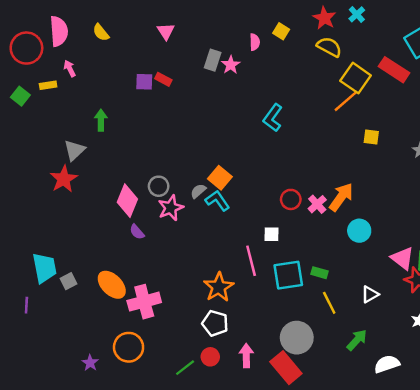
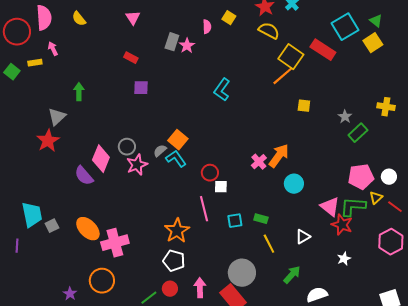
purple square: (144, 82) -> (141, 88), moved
red circle: (291, 199) -> (210, 173), moved
purple semicircle: (137, 232) -> (84, 176), moved, size x1.5
cyan square: (288, 275) -> (235, 221), size x0.6

